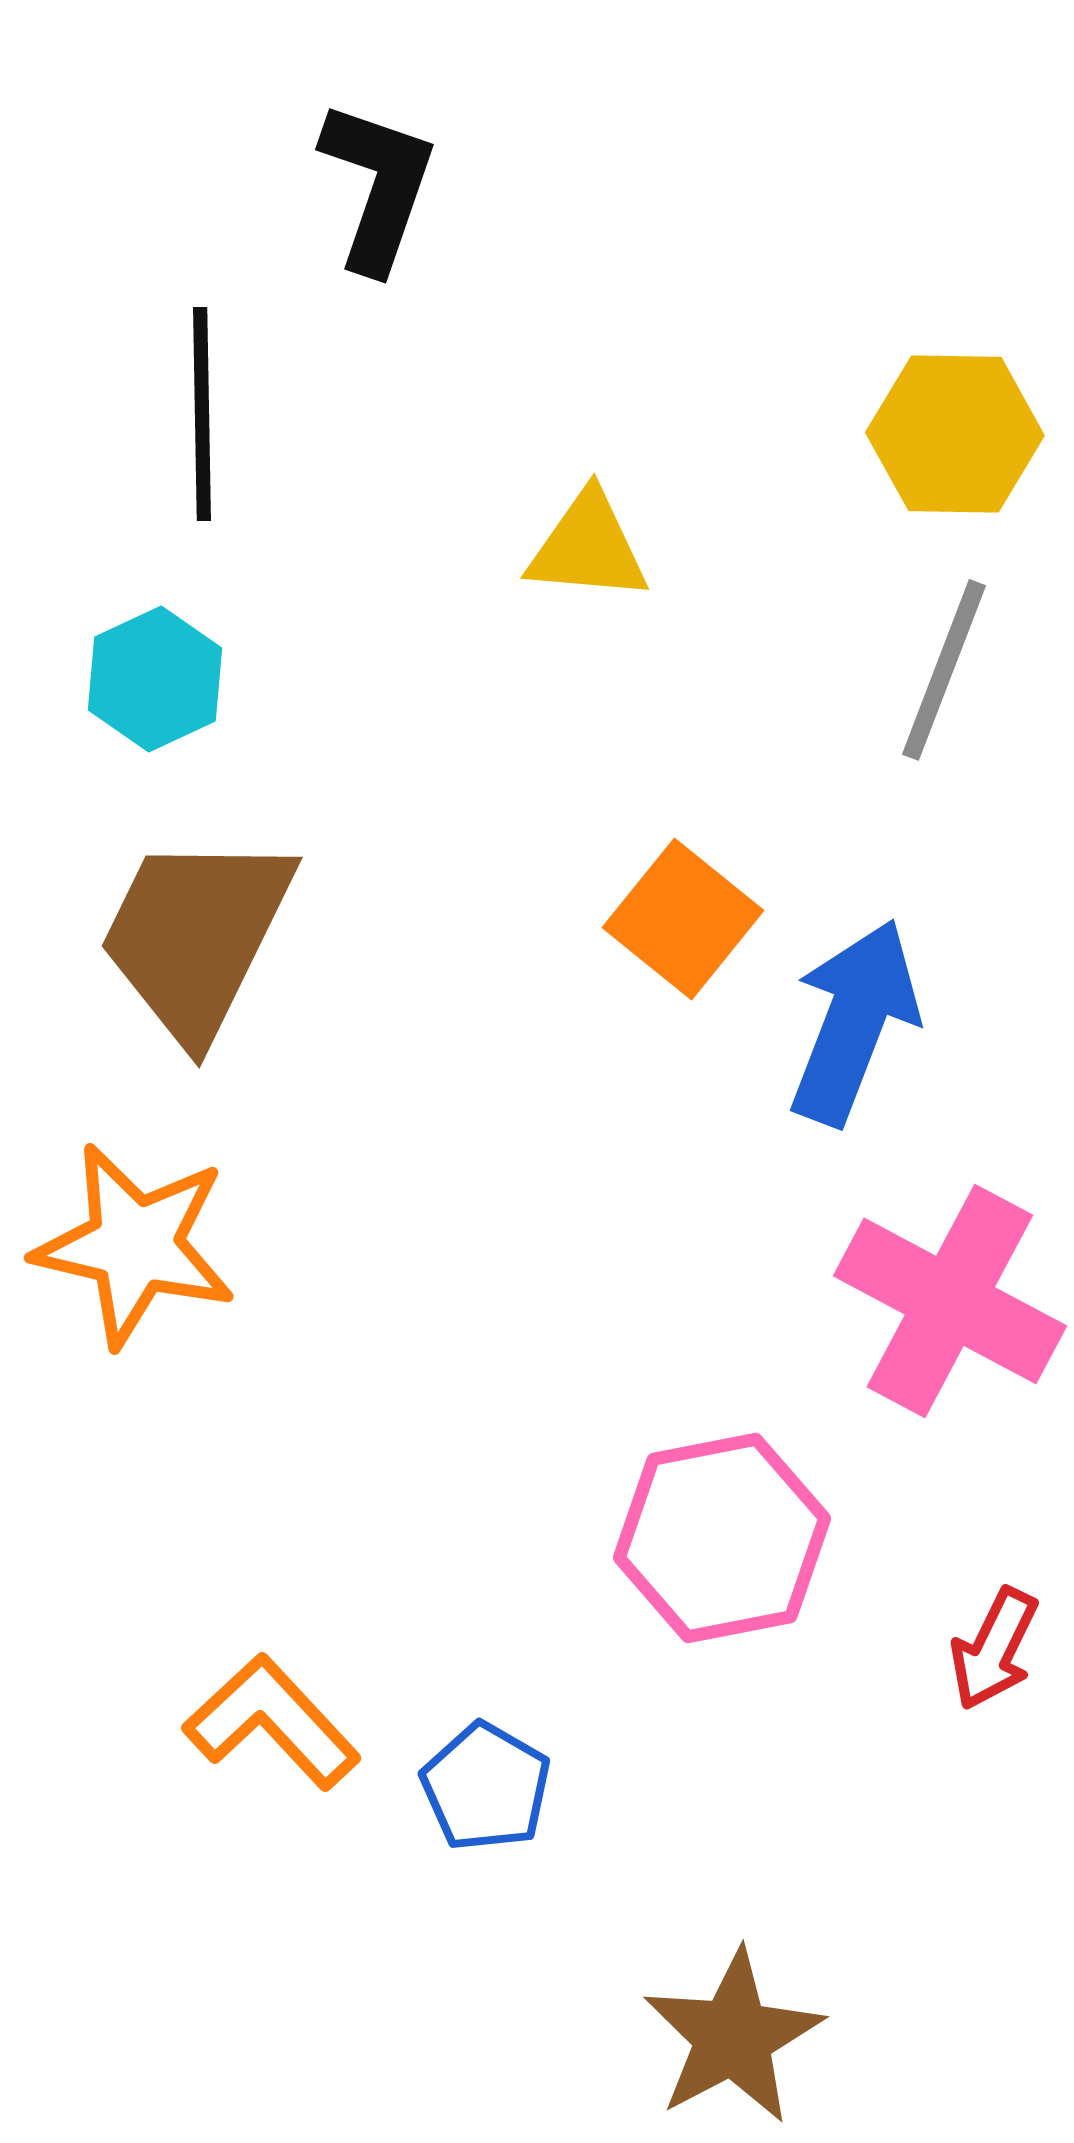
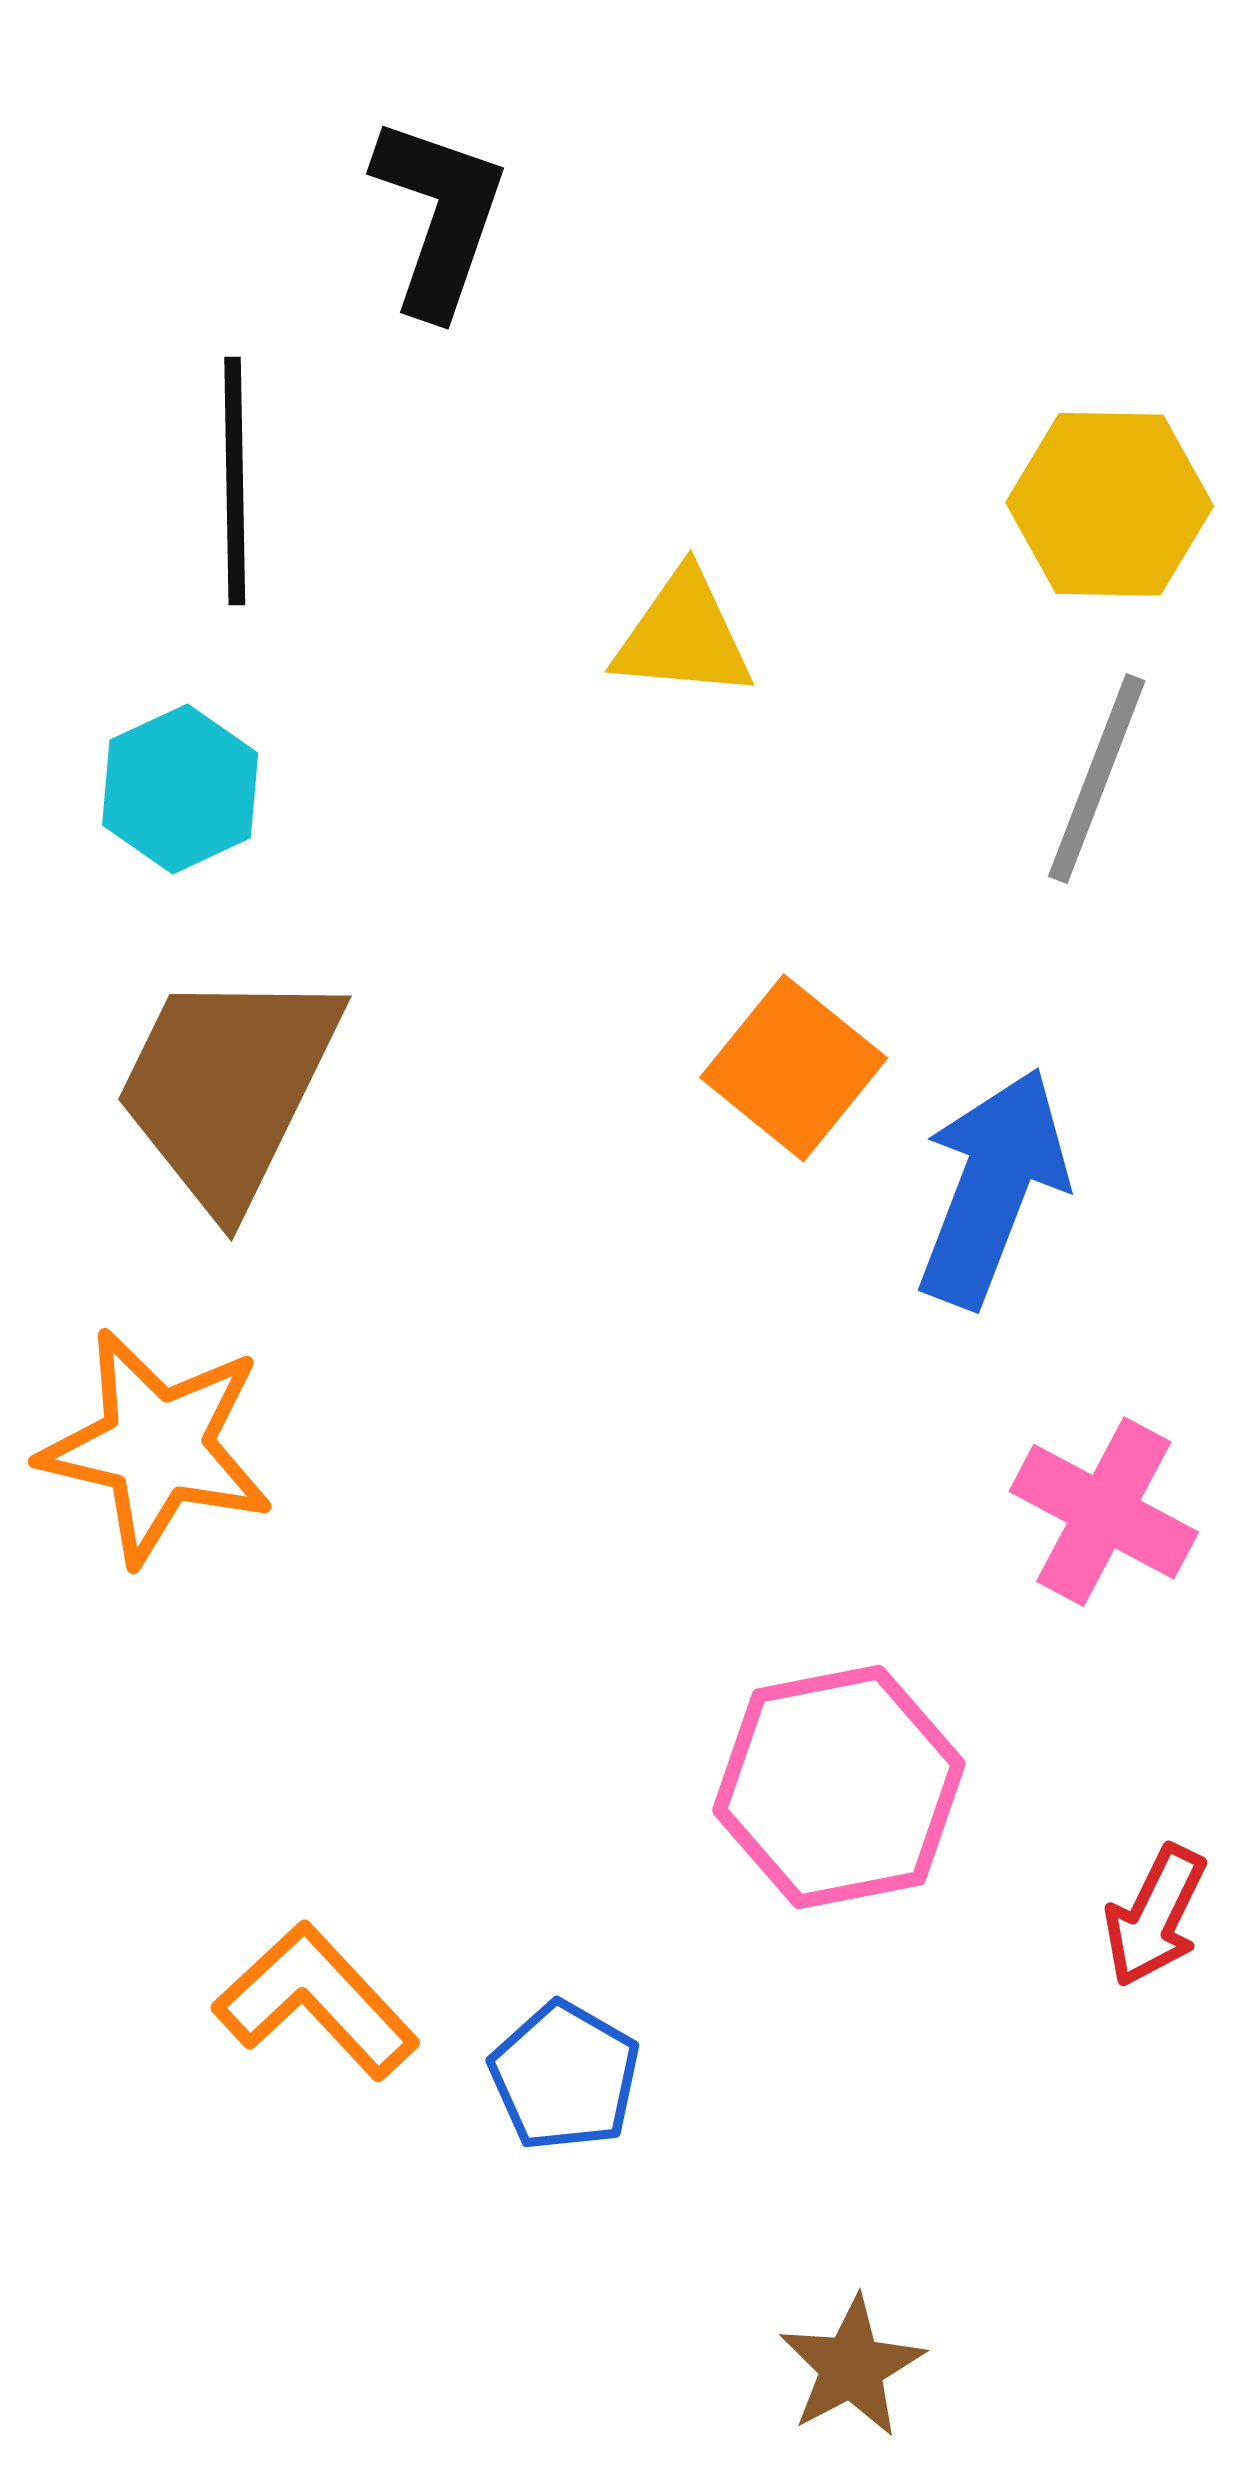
pink cross: (950, 1301) -> (1104, 1512), size x0.7
brown star: (733, 2037) -> (852, 2367), size x0.7

